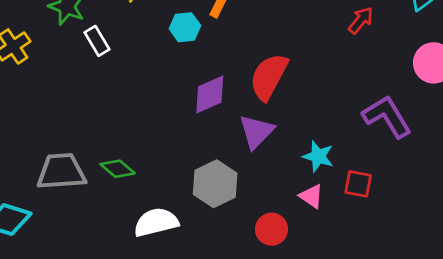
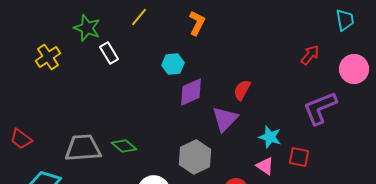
red arrow: (361, 20) -> (310, 55), moved
cyan hexagon: (185, 27) -> (173, 64), moved
red semicircle: (269, 77) -> (242, 90), moved, size x0.6
purple L-shape: (387, 117) -> (320, 108), turned -81

